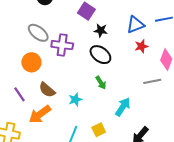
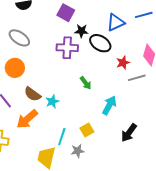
purple cross: (62, 45) -> (67, 48), moved
red star: (141, 46) -> (123, 63), moved
black ellipse: (100, 55) -> (100, 43), moved
cyan star: (75, 99) -> (52, 101), moved

